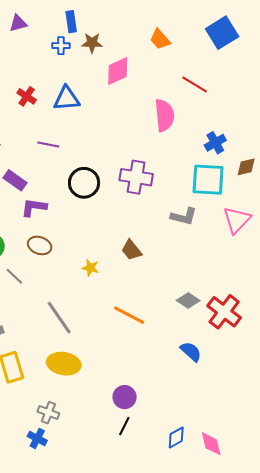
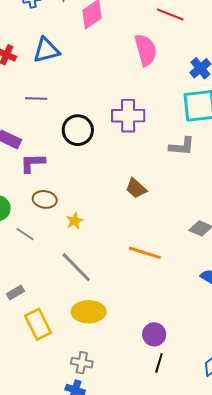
yellow star: (90, 268) -> (75, 221), moved, turned -30

